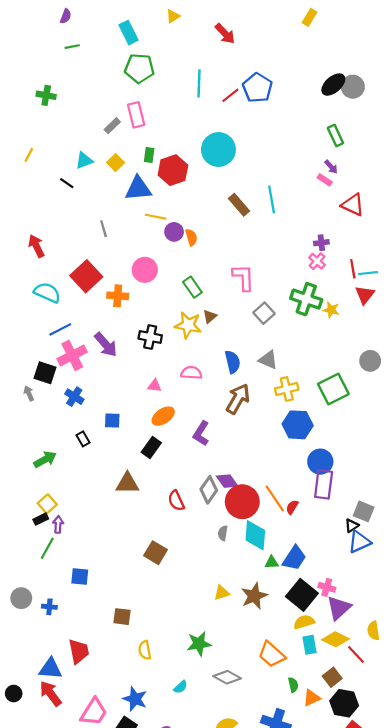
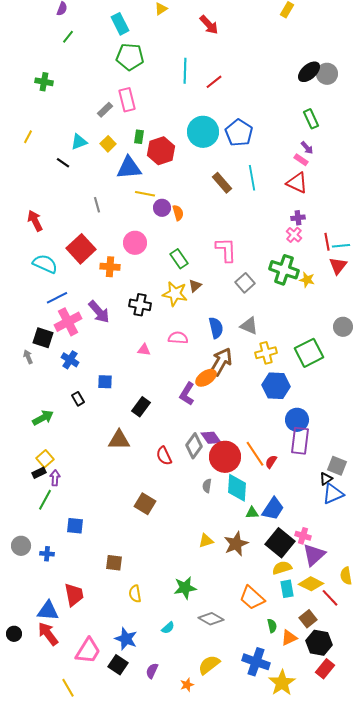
green line: (72, 47) -> (68, 37), turned -40
blue pentagon: (257, 88) -> (239, 133), moved
red triangle: (353, 205) -> (297, 183), moved
orange ellipse: (163, 416) -> (206, 378), moved

